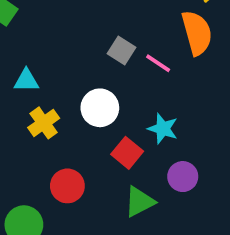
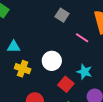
gray square: (121, 51) -> (62, 15), moved
yellow cross: (44, 123) -> (23, 69), turned -35

